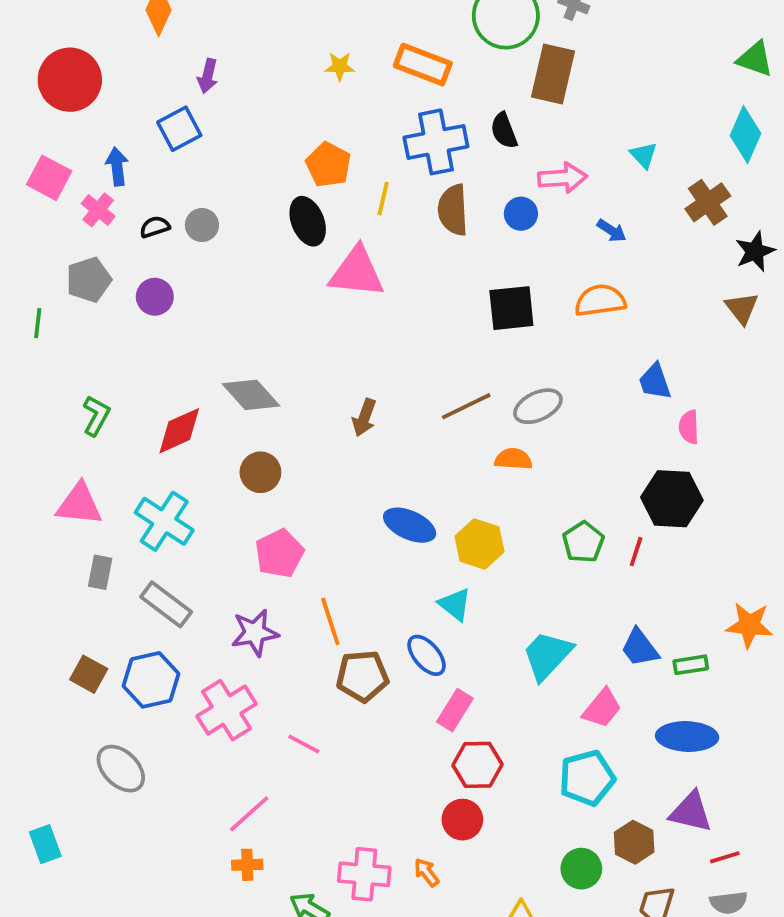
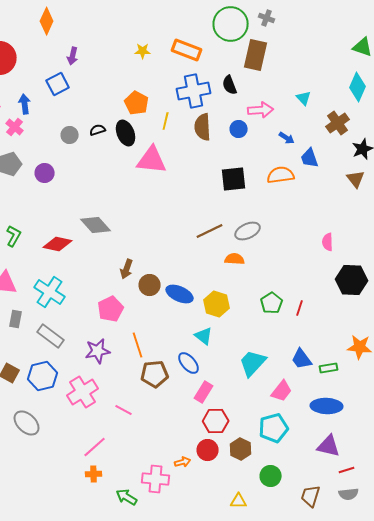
black semicircle: (155, 227) -> (98, 130), moved
blue trapezoid: (655, 382) -> (310, 158), moved
brown arrow: (364, 418) -> (127, 269), moved
red diamond: (179, 431) -> (58, 244), turned 36
brown circle: (260, 472) -> (150, 285), moved
black hexagon: (672, 499) -> (352, 280), moved
brown hexagon: (634, 842) -> (241, 449), moved
orange arrow: (427, 872) -> (183, 462), moved, turned 112

